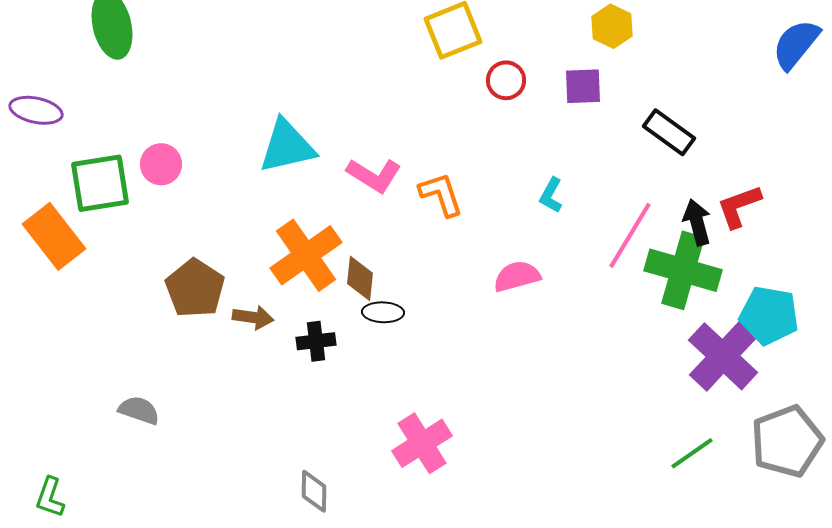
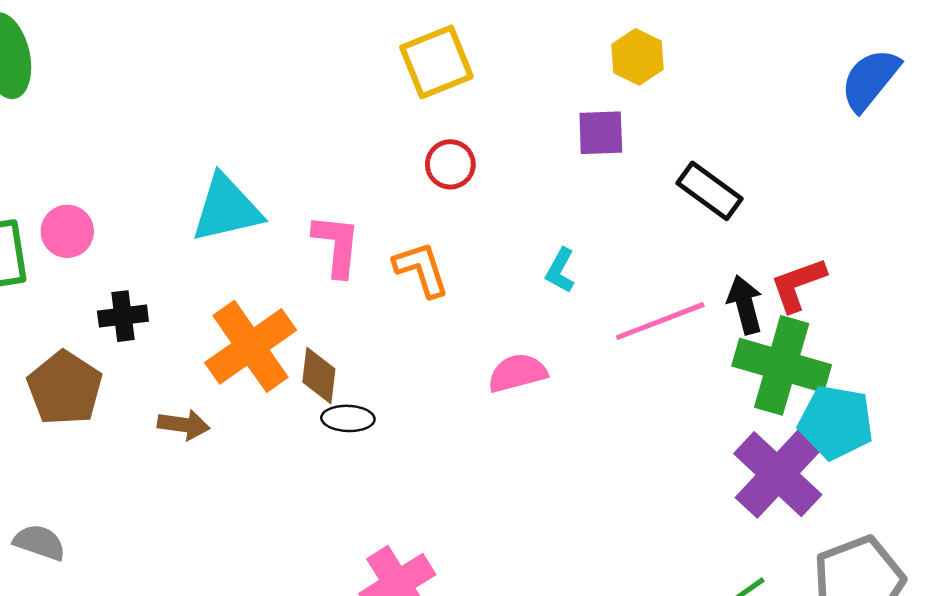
red circle: (506, 80) -> (450, 164), moved
pink L-shape: (374, 175) -> (337, 245), turned -116
pink line: (630, 235) -> (660, 321), turned 38
green cross: (683, 270) -> (782, 365), moved
brown pentagon: (195, 288) -> (65, 388), moved
black cross: (316, 341) -> (123, 316), moved

